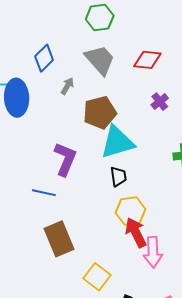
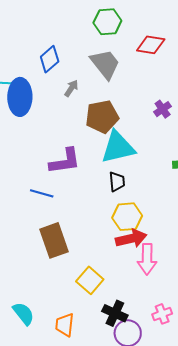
red diamond: (147, 60) -> (151, 45), moved
purple L-shape: (65, 159) -> (65, 161), turned 56
red arrow: (136, 232) -> (131, 238), turned 100

